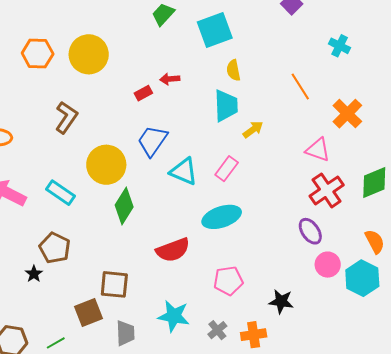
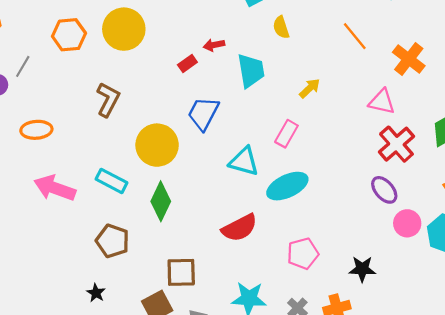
cyan trapezoid: (226, 106) -> (251, 71), moved
cyan triangle: (184, 171) -> (244, 161), moved
green diamond: (124, 206) -> (161, 201), moved
black star: (34, 274) -> (96, 293), moved

